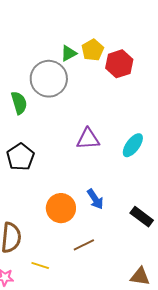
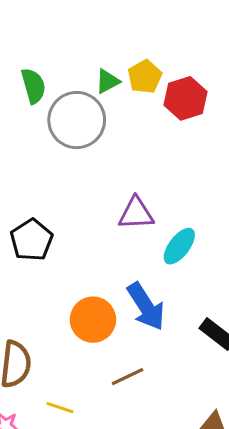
green semicircle: (19, 103) -> (33, 86), moved
cyan ellipse: (133, 145) -> (179, 246), moved
blue arrow: (95, 199) -> (146, 306), size x1.5

